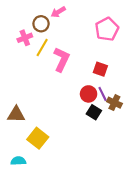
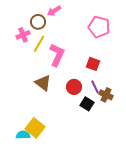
pink pentagon: (107, 29) -> (99, 27), turned -30
red circle: (89, 94) -> (74, 87), moved
brown triangle: (16, 114) -> (43, 83), moved, turned 36
cyan semicircle: (18, 161) -> (23, 135), moved

